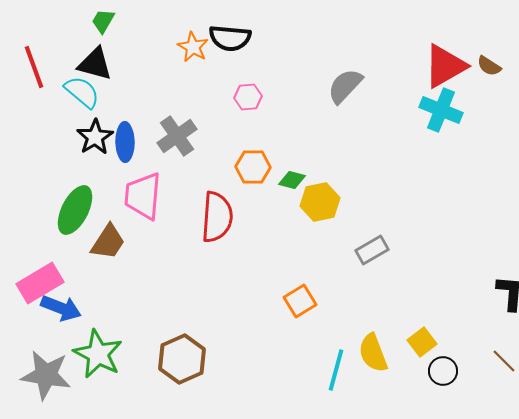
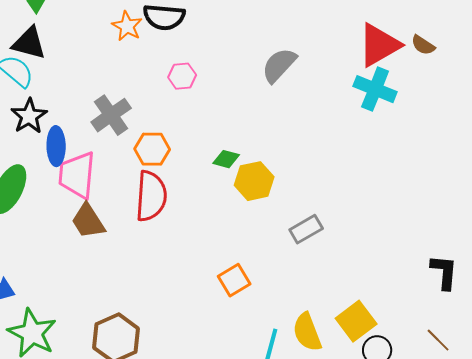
blue ellipse: (125, 142) -> (56, 146), moved
orange hexagon: (253, 167) -> (152, 149), moved
brown trapezoid: (108, 242) -> (88, 221), moved, turned 114
yellow square: (422, 342) -> (356, 321), size x1.4

